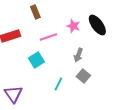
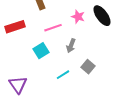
gray arrow: (78, 55) -> (71, 46), moved
cyan line: (58, 84) -> (63, 75), turned 32

